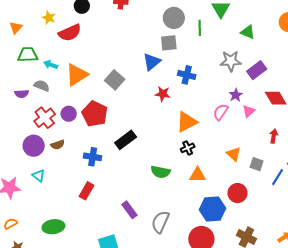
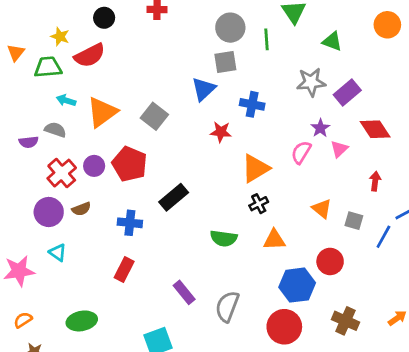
green trapezoid: (28, 55) -> (48, 67), moved

